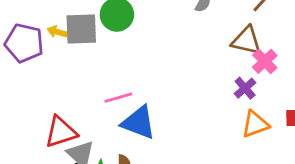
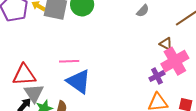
brown triangle: (246, 41) -> (166, 44), size x0.6
pink cross: (265, 61) -> (175, 61), size x1.5

